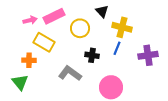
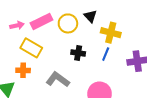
yellow circle: (80, 28) -> (68, 23), moved
black cross: (92, 55) -> (78, 53), moved
orange cross: (29, 60) -> (23, 70), moved

